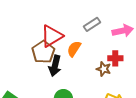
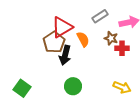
orange semicircle: (74, 49) -> (83, 39), turned 119
brown star: (104, 69) -> (111, 38), moved

